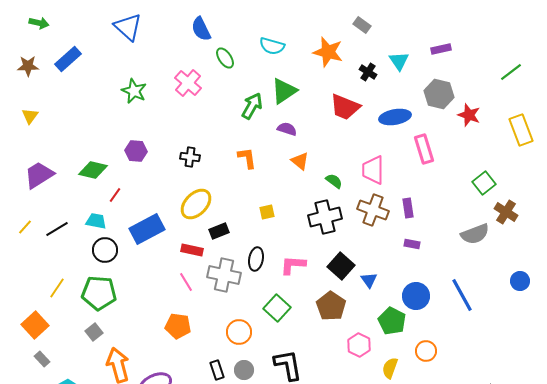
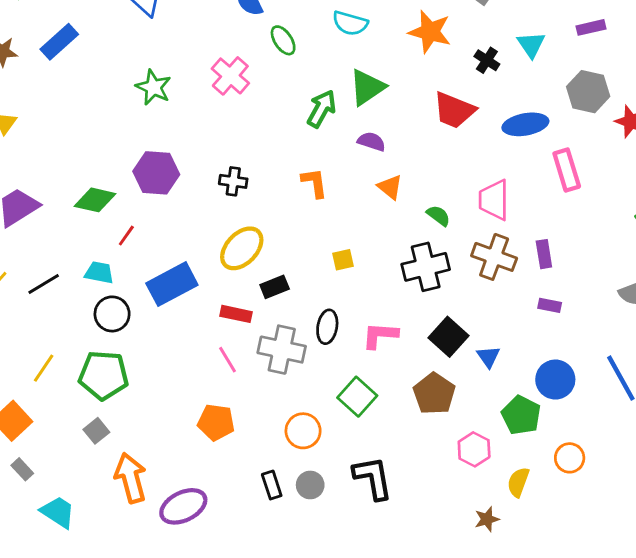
purple hexagon: (136, 151) -> (156, 173), size x1.4

